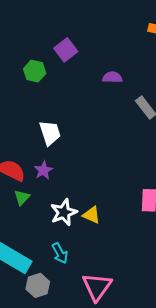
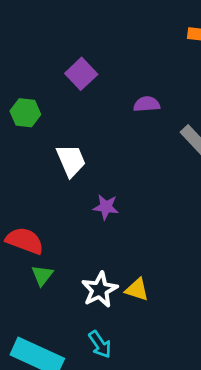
green hexagon: (35, 71) -> (25, 113), moved
white trapezoid: (50, 133) -> (71, 160), moved
purple star: (43, 170) -> (106, 207), moved, turned -30

